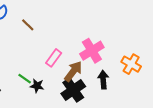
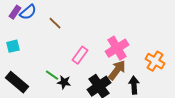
brown arrow: (73, 71) -> (117, 70), moved
black arrow: (103, 80) -> (134, 85), moved

